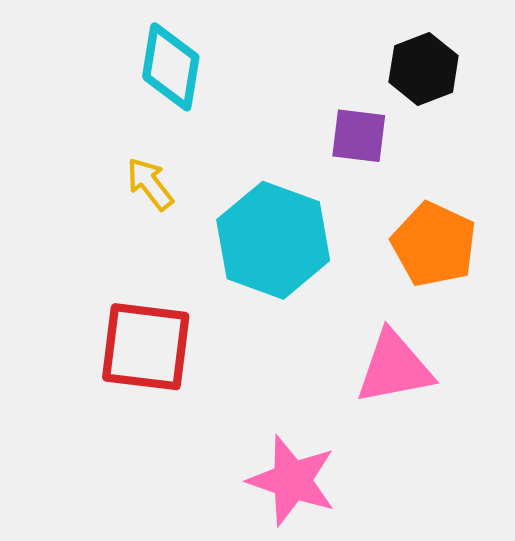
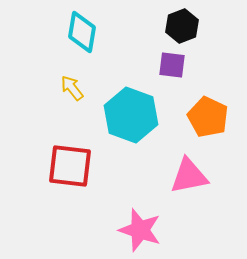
black hexagon: (424, 69) -> (182, 26), moved

